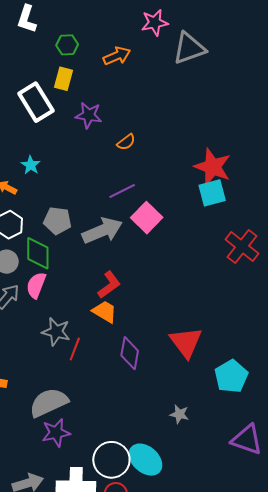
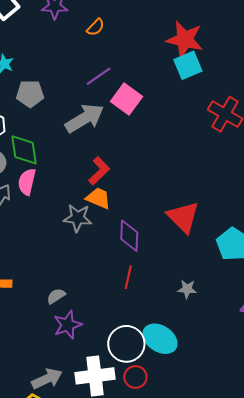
gray pentagon: (57, 221) -> (30, 94), moved
gray star: (56, 332) -> (78, 218), moved
red line: (75, 349) -> (128, 277), moved
gray semicircle: (49, 402) -> (56, 296), size x0.5

